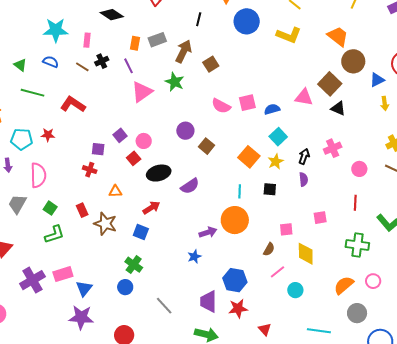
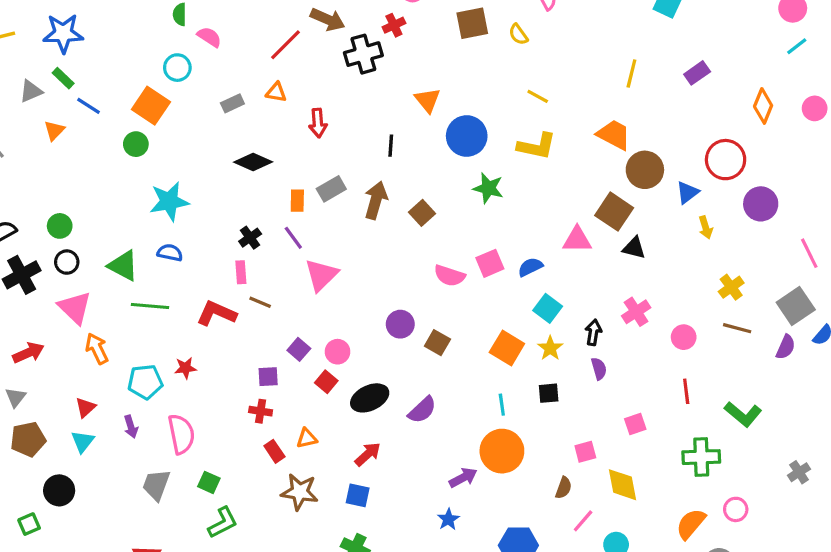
pink rectangle: (87, 40) -> (241, 272), moved
green triangle: (20, 65) -> (123, 266), size x1.5
brown line: (82, 67) -> (260, 302), moved
green star: (175, 82) -> (488, 188), moved
red rectangle: (82, 210) -> (274, 451), moved

